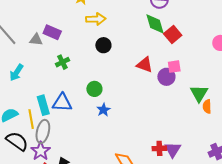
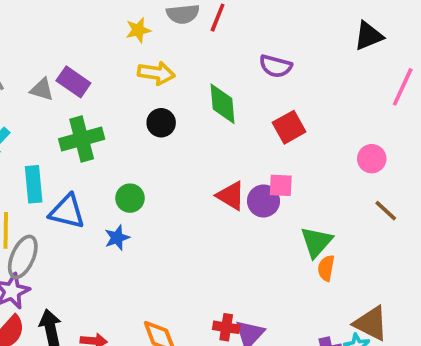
green diamond: (155, 24) -> (222, 104), moved
green cross: (62, 62) -> (82, 139), size x1.6
red triangle: (145, 65) -> (231, 196), moved
cyan rectangle: (43, 105) -> (34, 184), moved
blue star: (103, 110) -> (117, 238), moved

